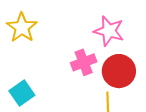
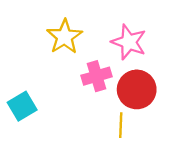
yellow star: (22, 28) -> (65, 37), moved

